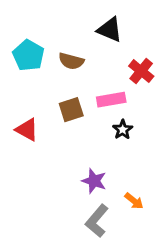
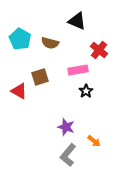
brown square: (71, 110) -> (40, 77), moved

